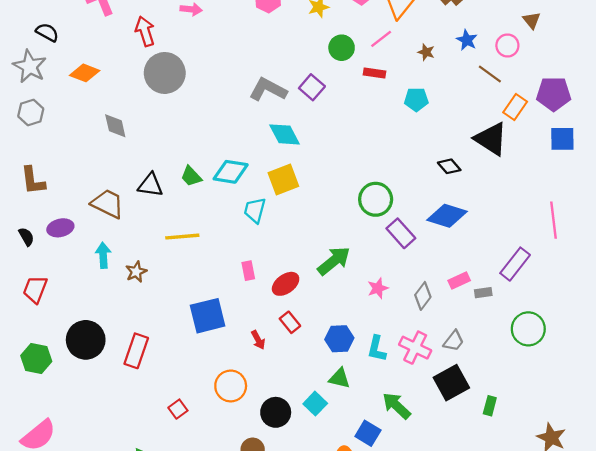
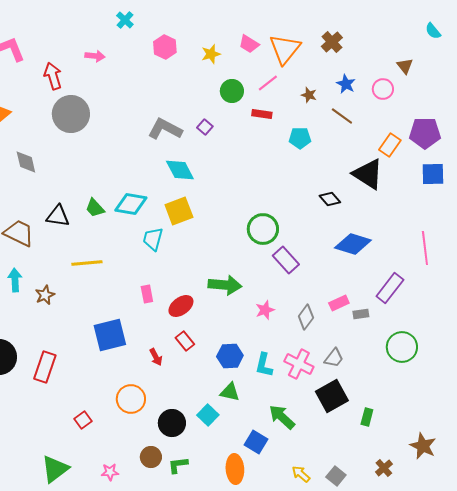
brown line: (490, 74) -> (342, 116), moved
purple square: (312, 87) -> (205, 127), size x0.7
blue diamond: (447, 216) -> (353, 244), moved
green arrow: (334, 261) -> (225, 285), turned 44

